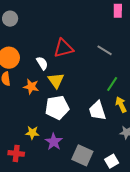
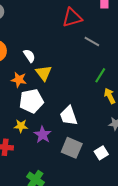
red triangle: (63, 48) -> (72, 18), moved
white pentagon: (57, 108) -> (31, 101), moved
white trapezoid: (97, 111) -> (69, 116), moved

